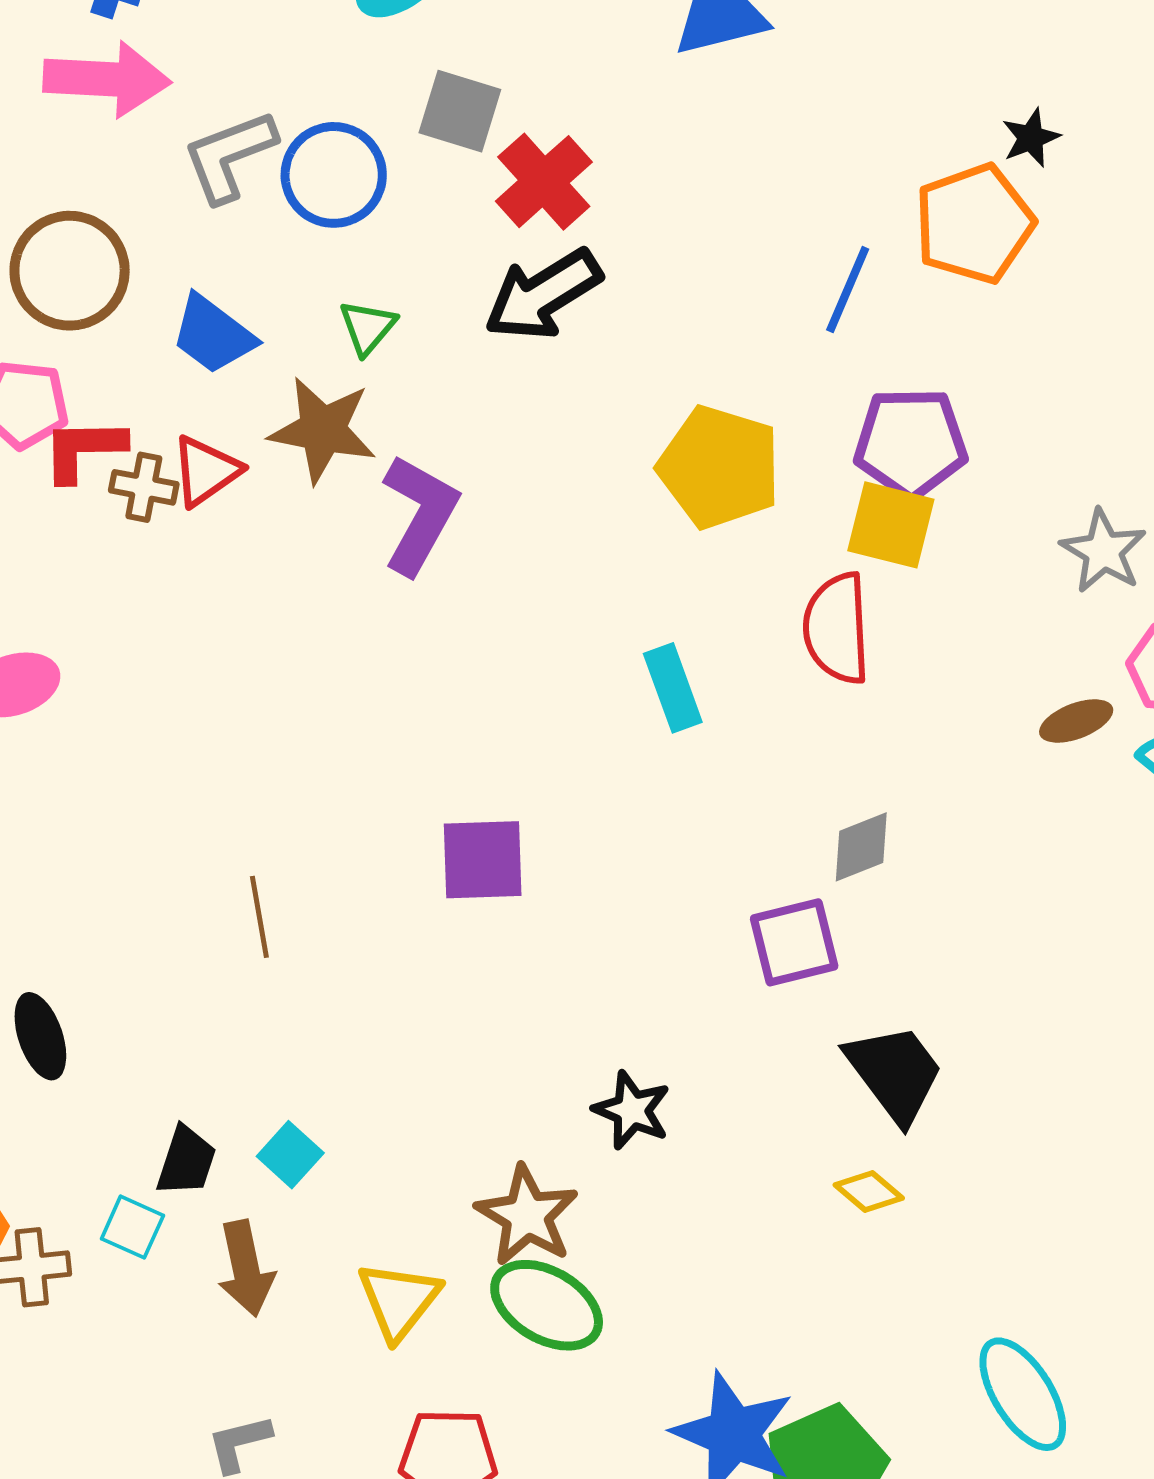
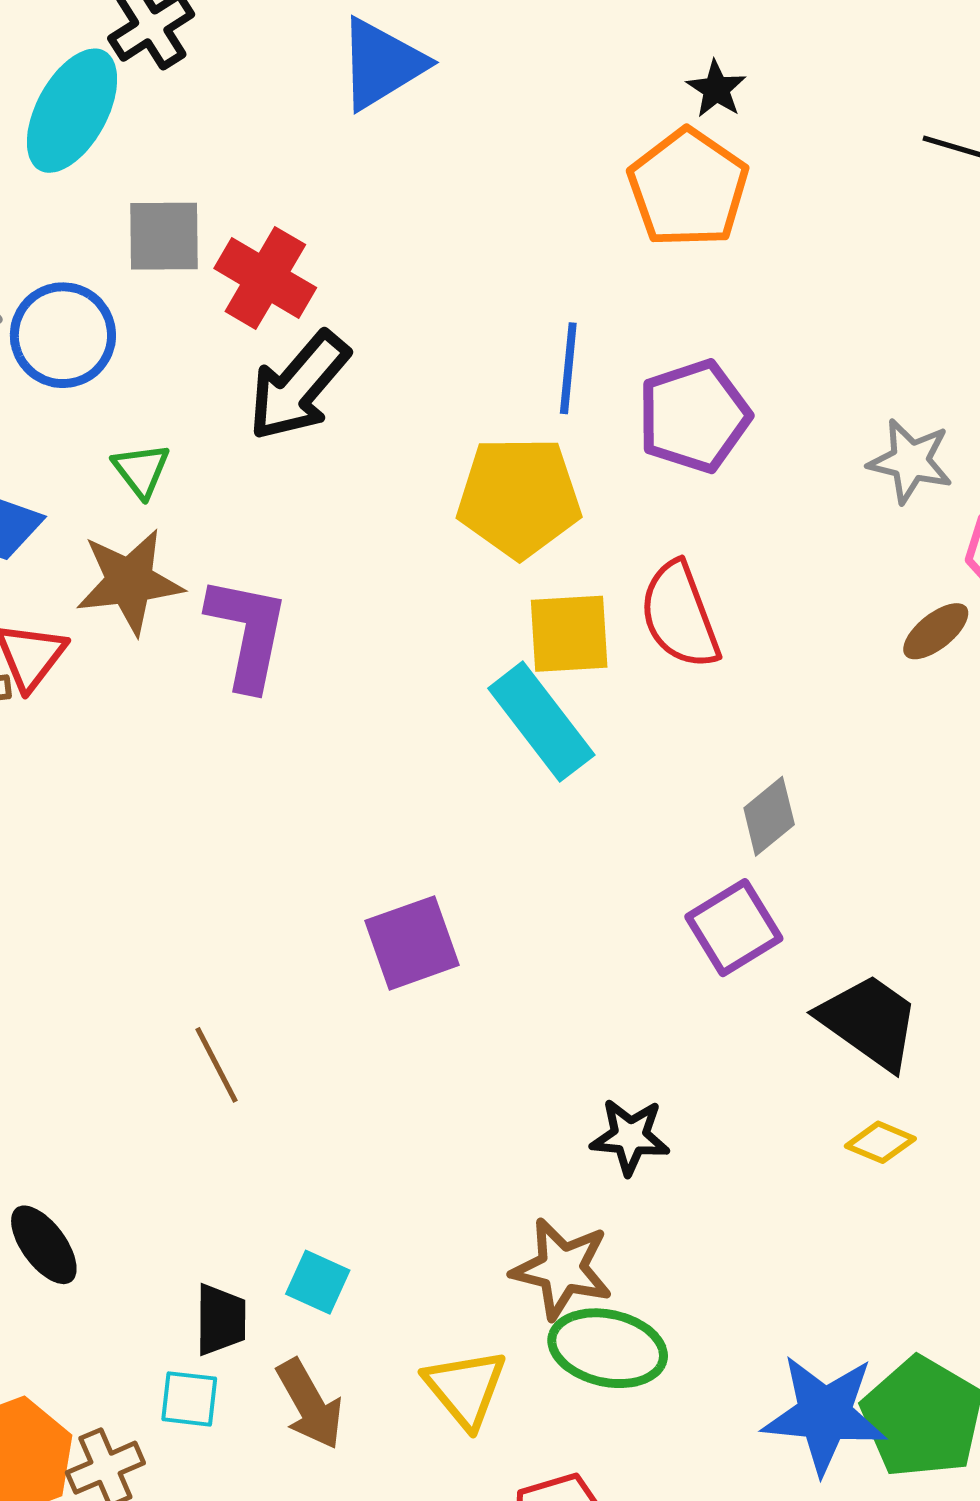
blue line: (848, 289) -> (568, 368), moved
yellow square: (891, 525) -> (569, 634), moved
cyan rectangle: (673, 688) -> (541, 722), size x1.4

